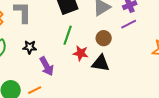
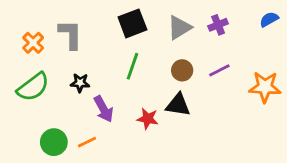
purple line: (129, 24) -> (219, 70), moved
red star: (81, 53) -> (148, 119), moved

